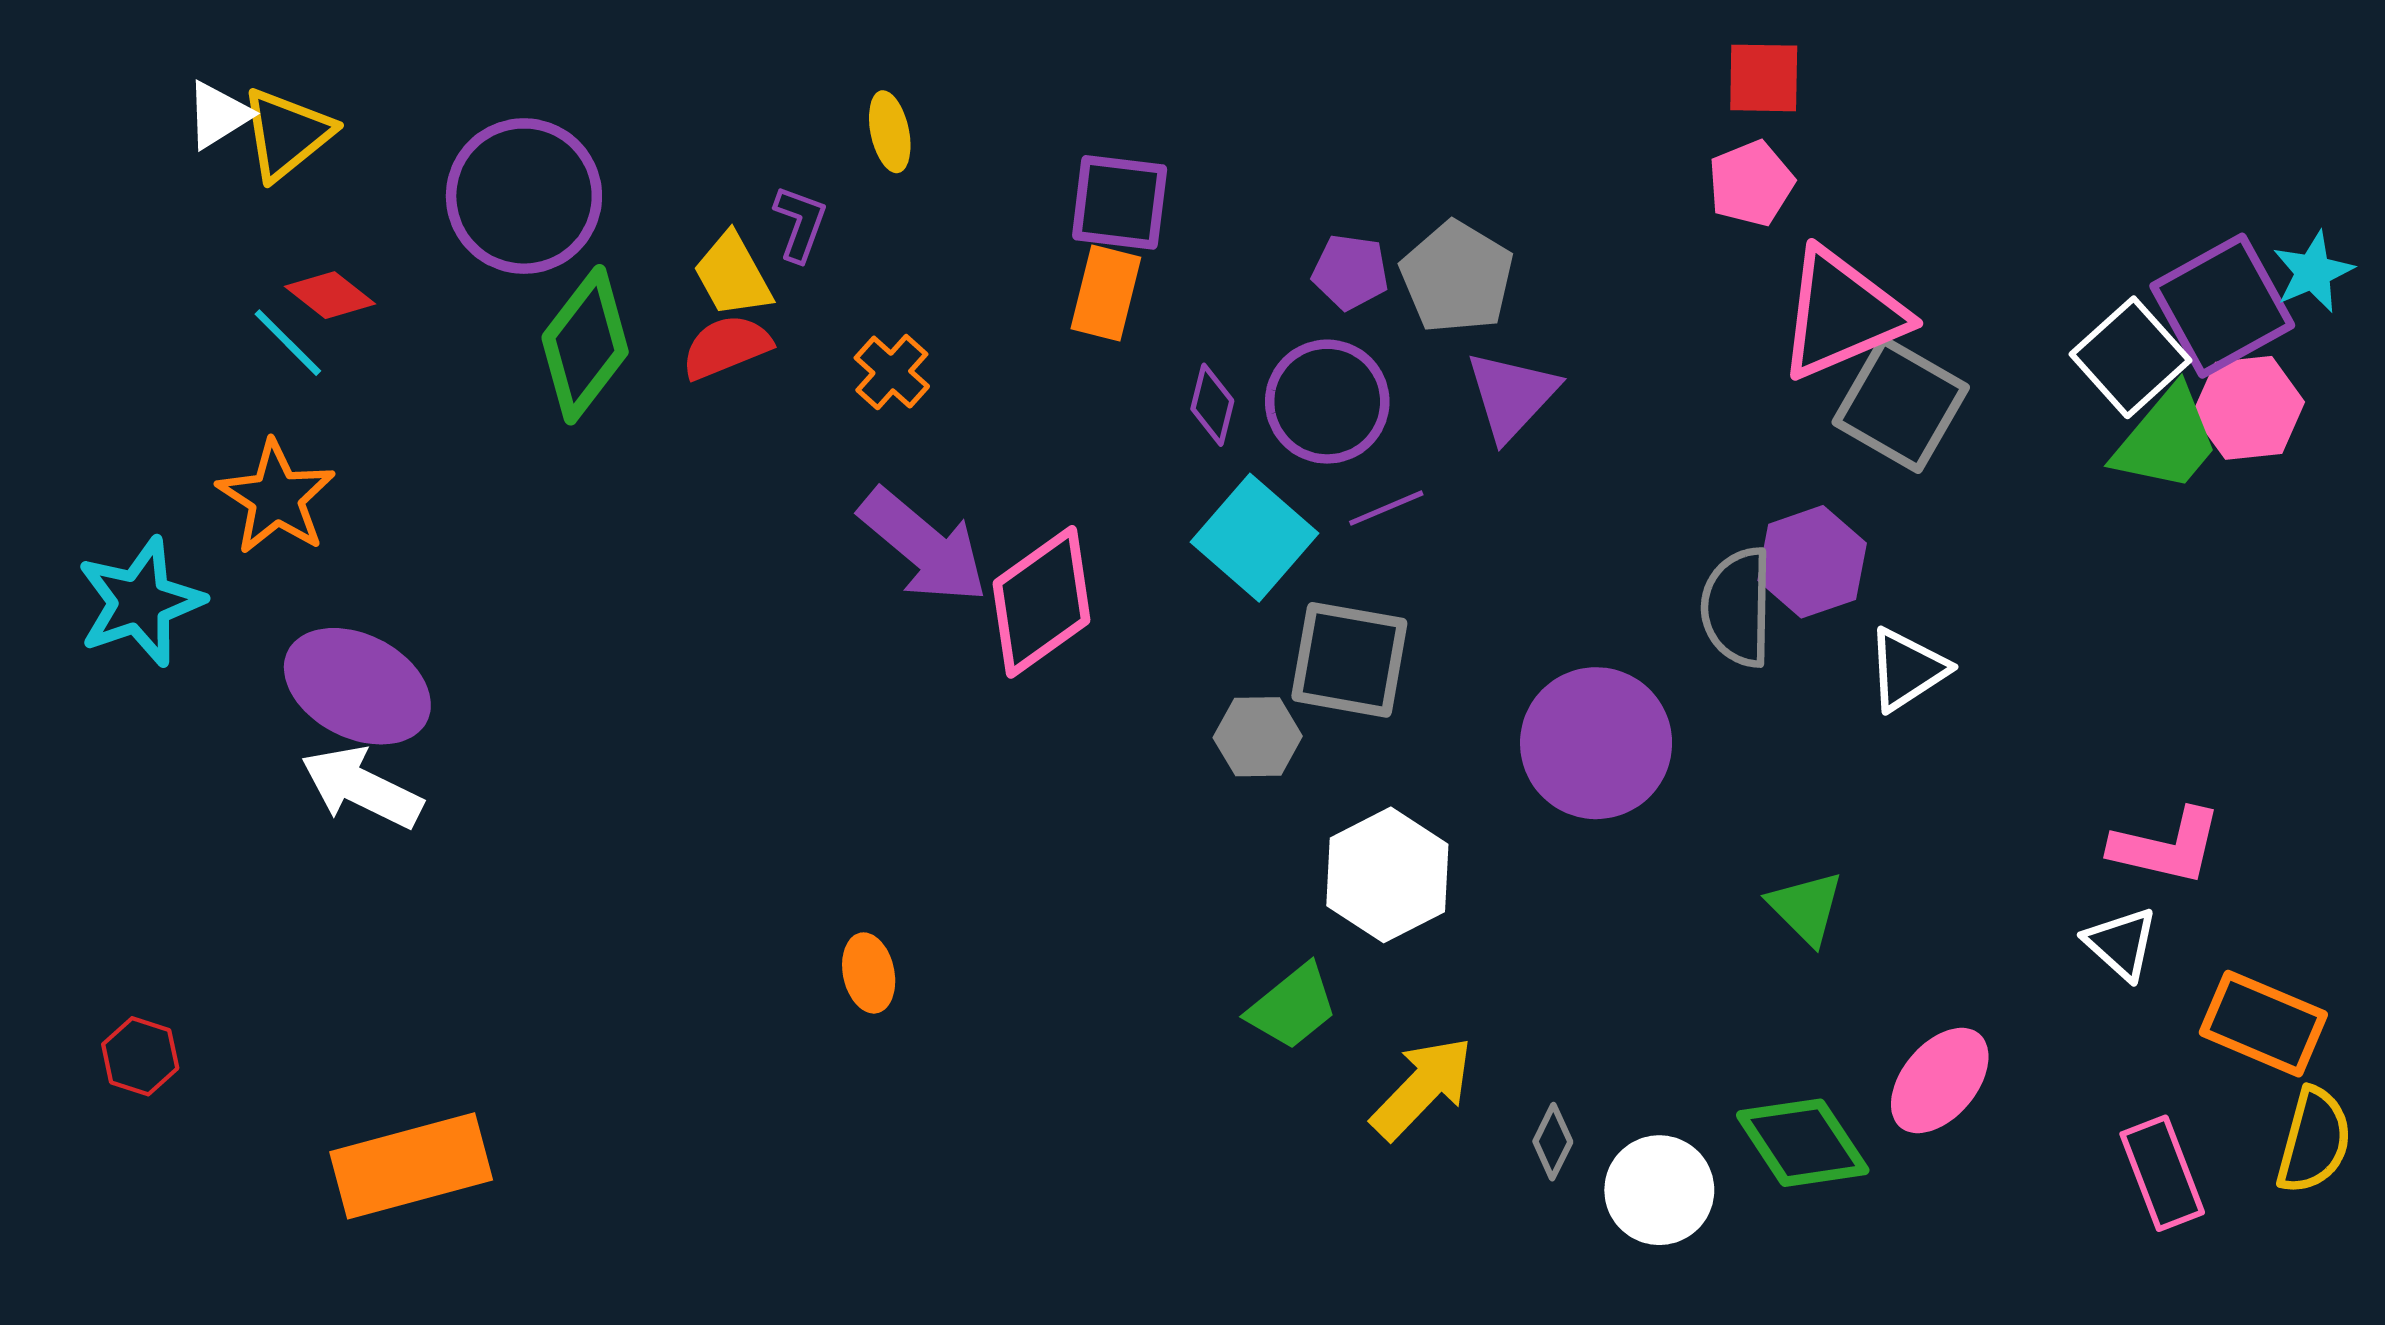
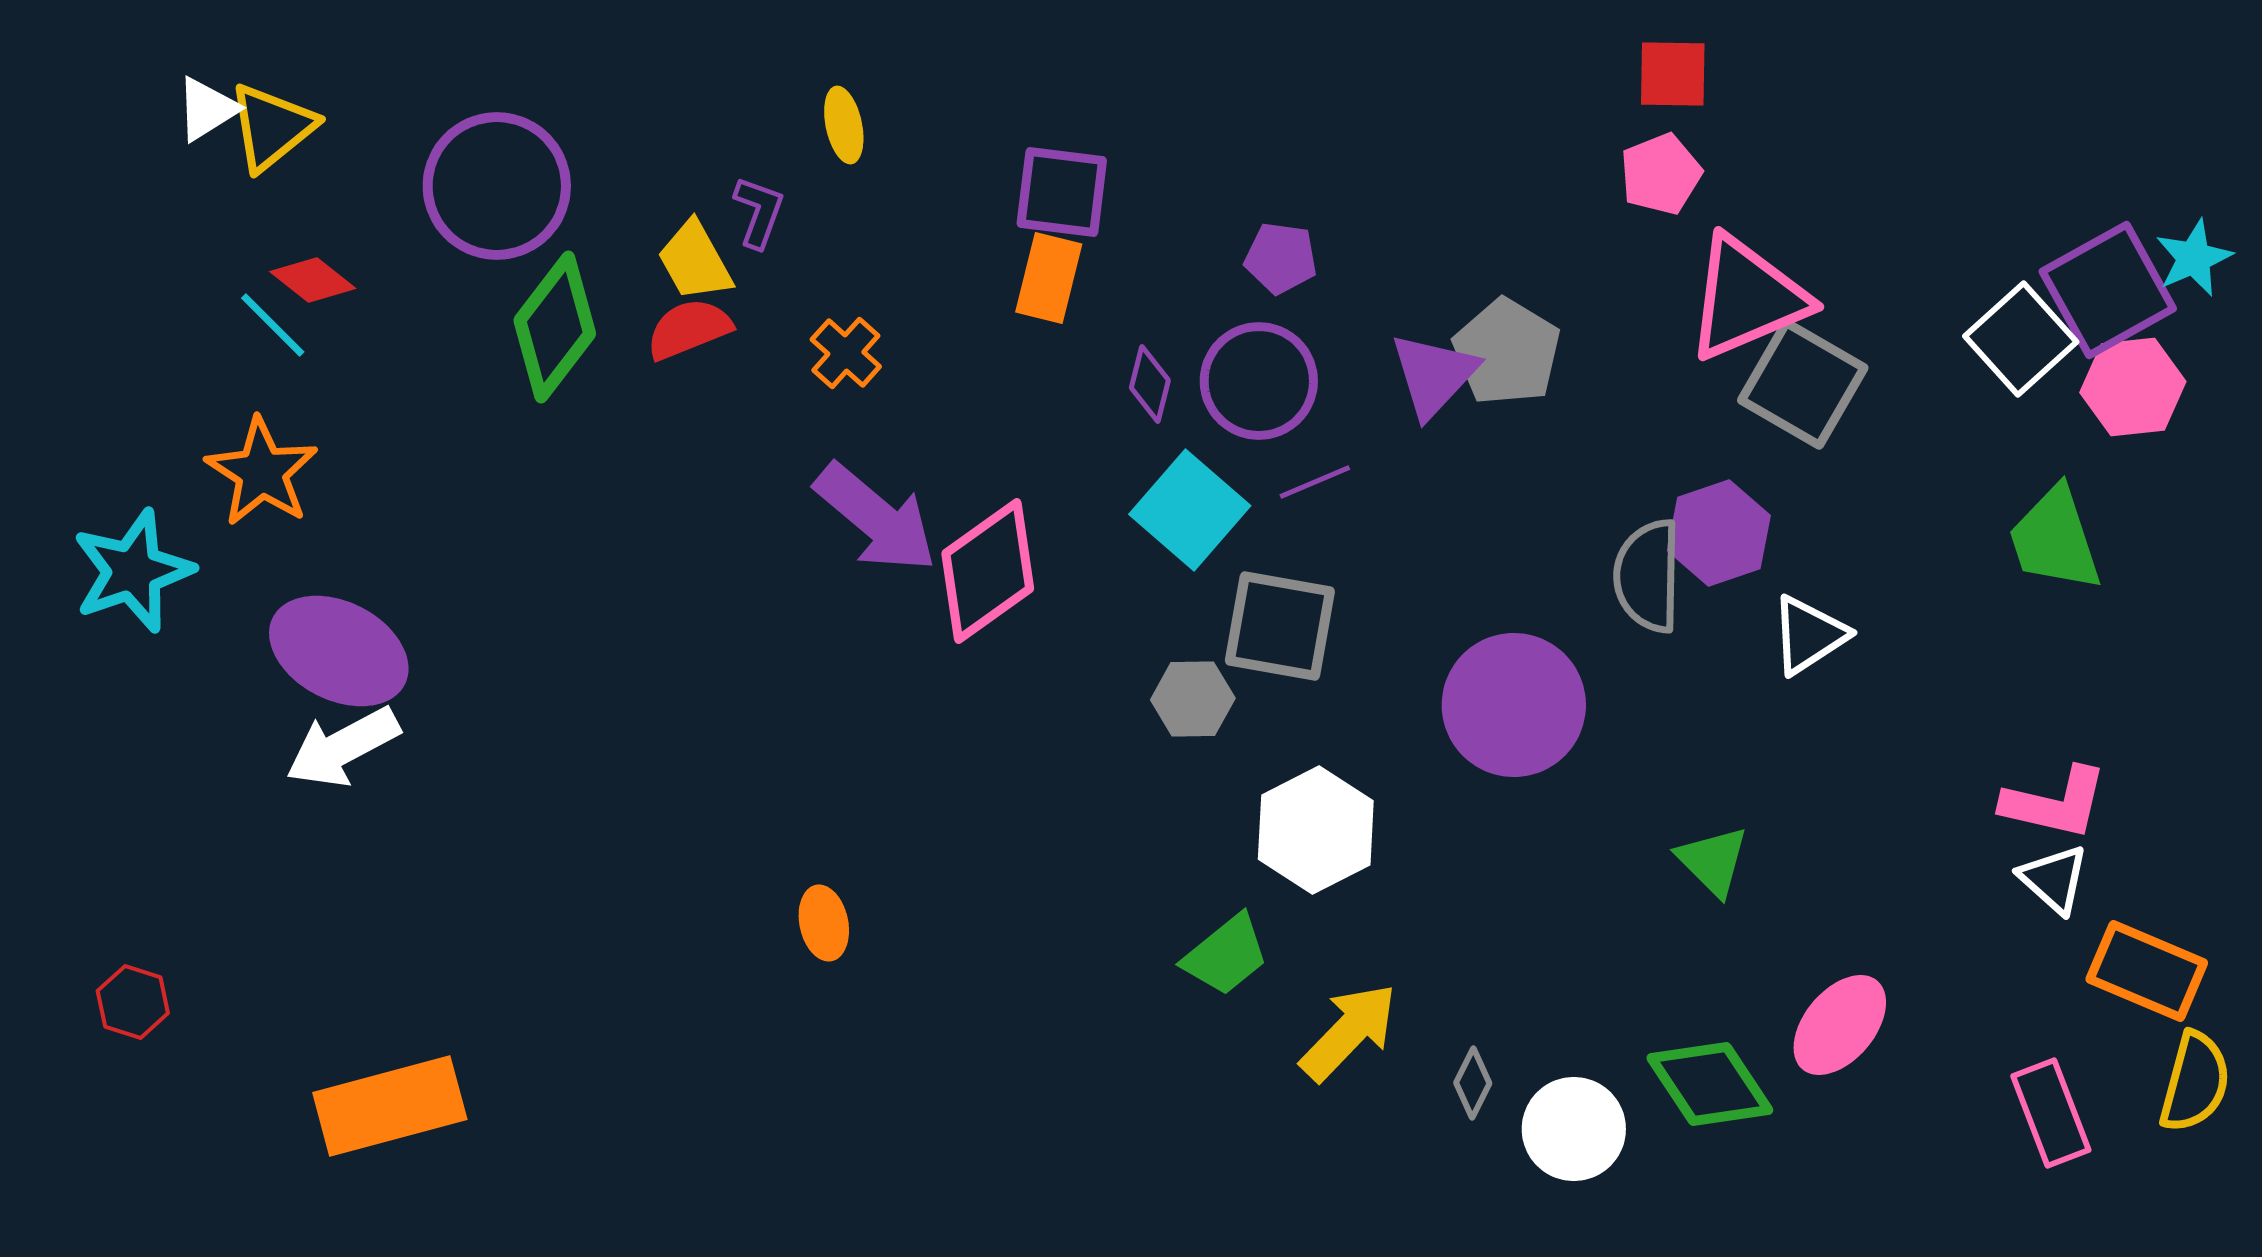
gray pentagon: (1457, 277) -> (1507, 352), moved
green trapezoid: (2166, 440) -> (2055, 539), moved, turned 122
white arrow: (362, 787) -> (343, 747), turned -54
white triangle: (2121, 943) -> (2054, 879), moved

